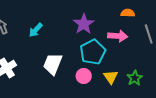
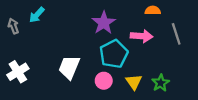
cyan arrow: (36, 30) -> (37, 15), moved

